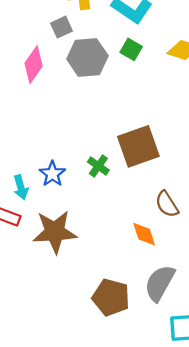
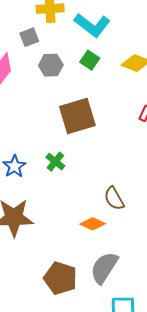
gray hexagon: (87, 57) -> (51, 65), size x0.7
brown square: (138, 146) -> (77, 116), moved
orange diamond: (144, 234) -> (93, 224), turned -50

